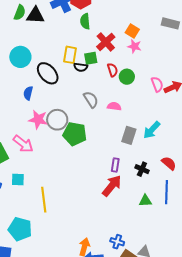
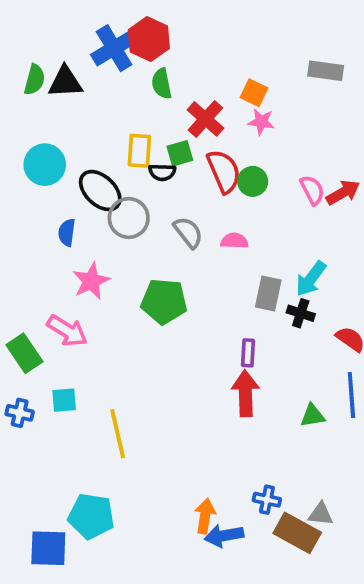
red semicircle: (113, 70) -> (224, 171), size x1.6
pink star: (38, 119) -> (91, 281), turned -30
gray circle: (57, 120) -> (129, 218), moved
black cross: (142, 169) -> (301, 313), moved
red arrow: (112, 186) -> (245, 393), turned -35
cyan pentagon: (20, 229) -> (91, 516), moved

